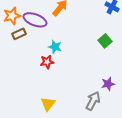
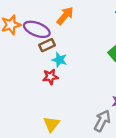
brown rectangle: (19, 34) -> (47, 45), moved

